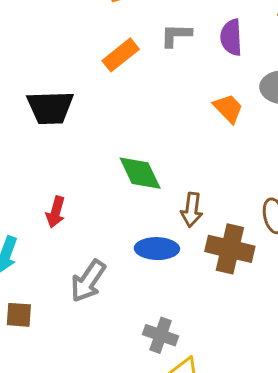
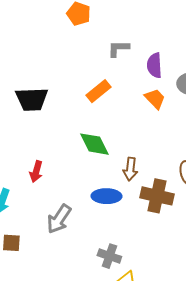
purple semicircle: (231, 37) -> (154, 65), moved
orange rectangle: (121, 55) -> (98, 91), moved

